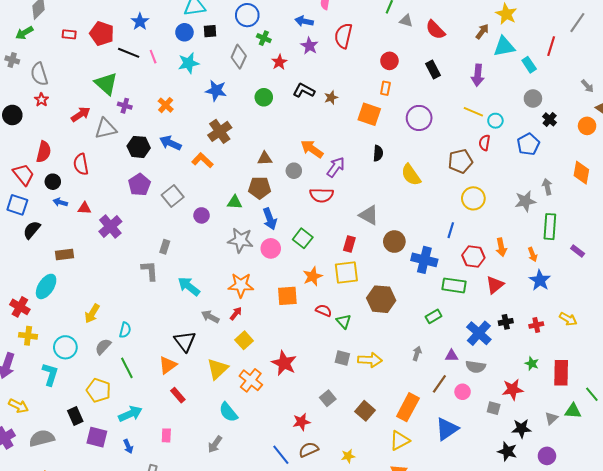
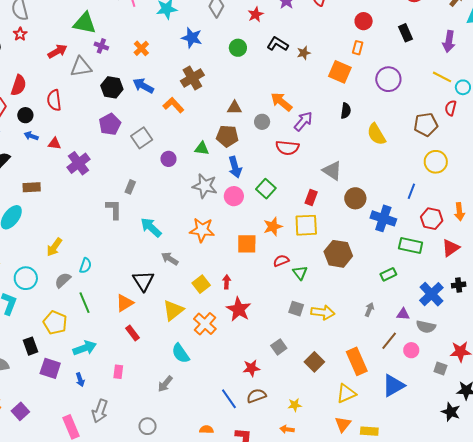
green triangle: (106, 84) -> (85, 23), turned -35
red semicircle: (324, 310) -> (281, 261), turned -49
red arrow: (236, 313) -> (227, 282), moved, turned -40
orange rectangle: (408, 407) -> (357, 361), turned -56

